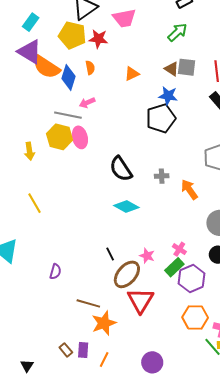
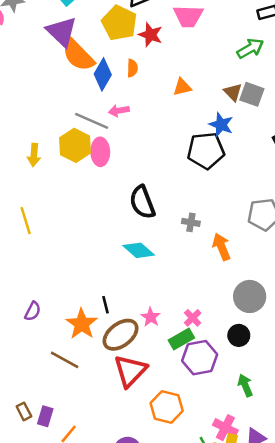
orange hexagon: (195, 317) -> (167, 407), moved
orange star: (104, 323) -> (82, 324), moved, turned -30

